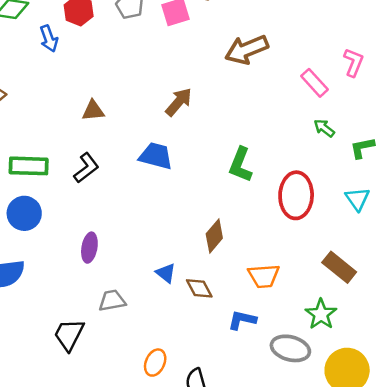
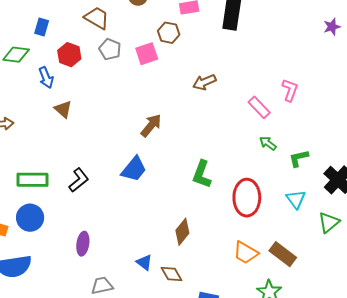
brown arrow: (247, 50) -> (204, 82), size x0.7
brown triangle: (93, 111) -> (63, 109), moved, turned 48
blue trapezoid: (156, 156) -> (134, 169), turned 116
orange trapezoid: (264, 276) -> (246, 253), moved, turned 36

